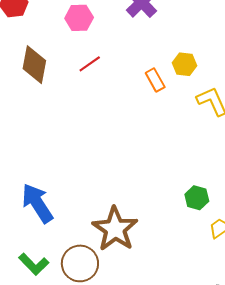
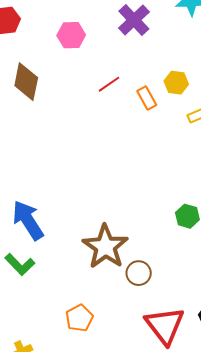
red line: (90, 64) -> (109, 84), moved
brown circle: (80, 263) -> (139, 273), moved, size x0.7
green L-shape: (34, 264) -> (20, 264), moved

